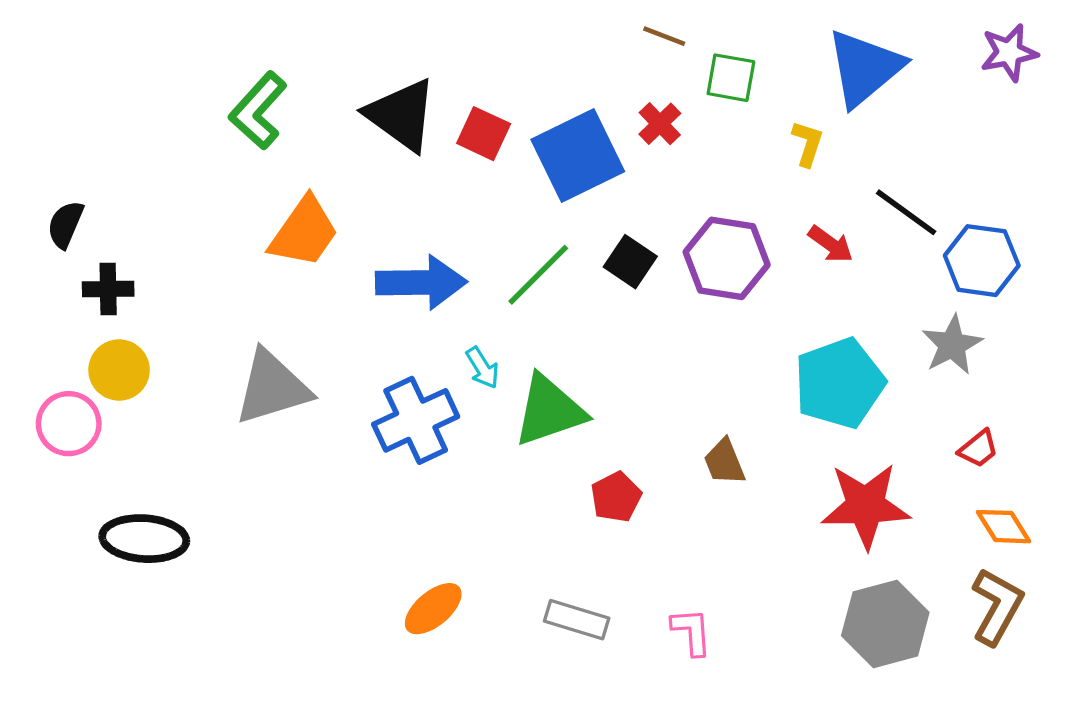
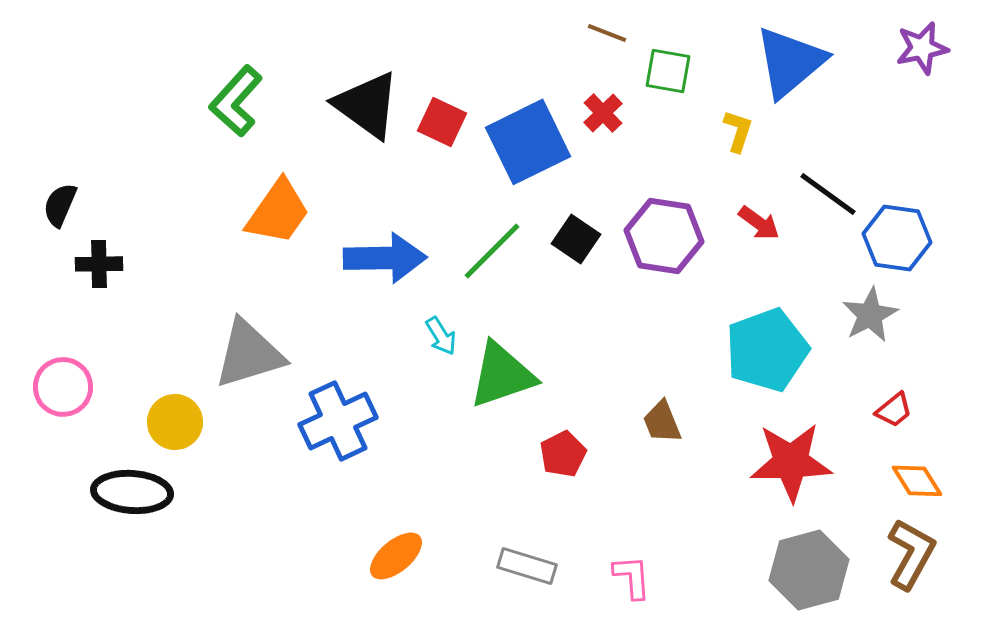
yellow circle: (119, 370) -> (175, 422), moved
blue cross: (416, 420) -> (338, 421), moved

